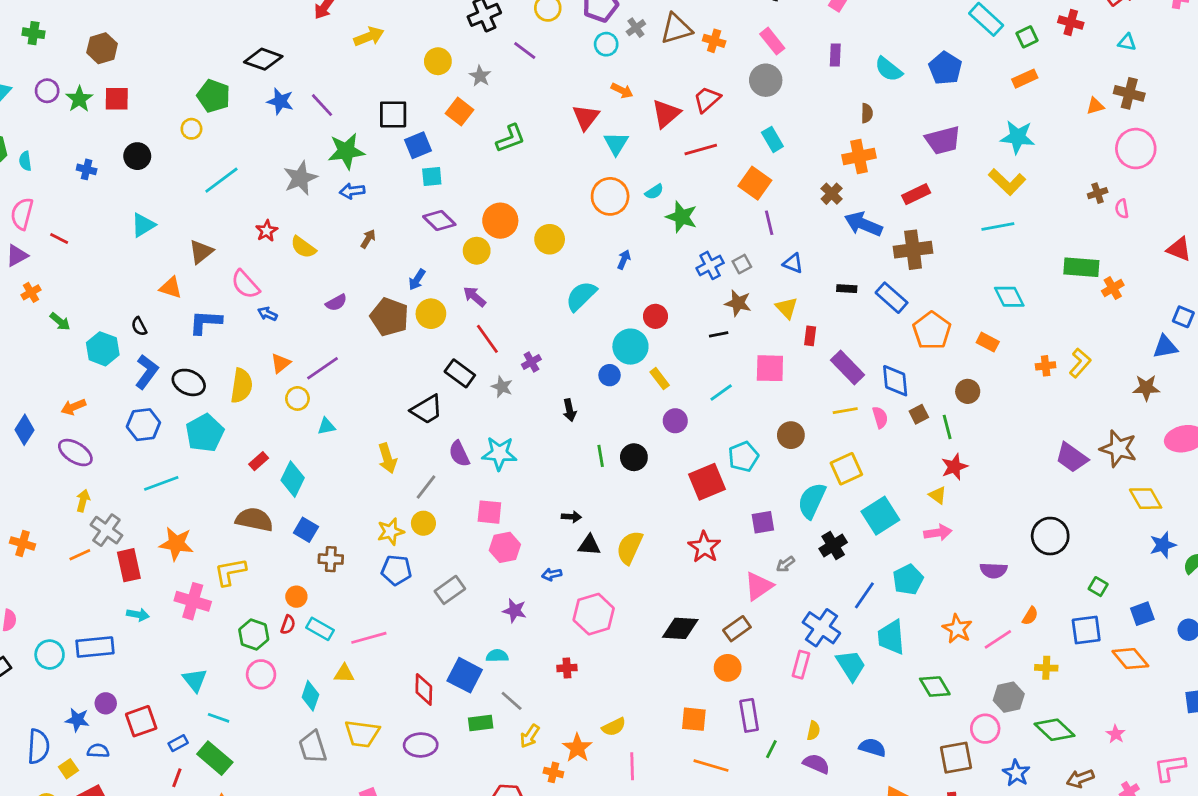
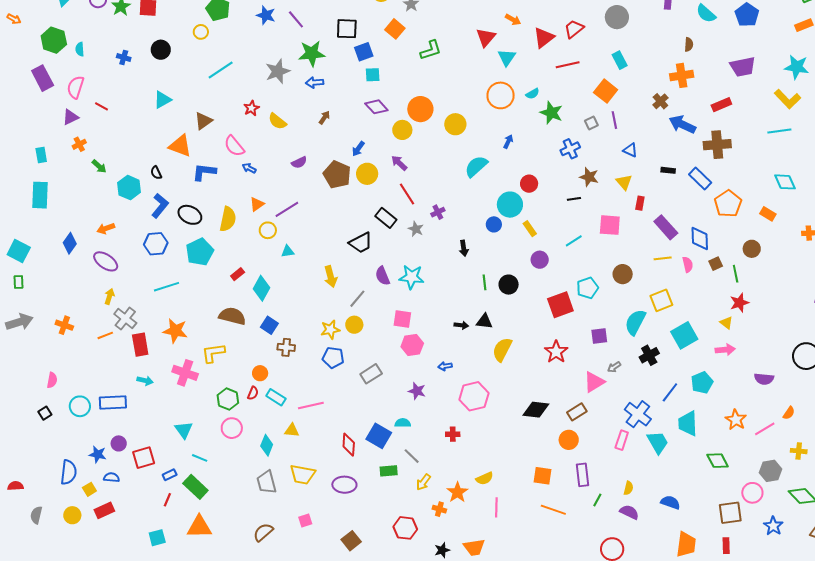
gray square: (742, 264) -> (591, 123), moved
orange triangle: (171, 288) -> (180, 146), size x1.4
black triangle: (589, 545) -> (484, 321), moved

